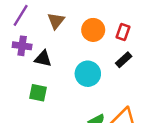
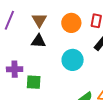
purple cross: (22, 46) -> (15, 69), moved
black triangle: (43, 59) -> (38, 41), moved

